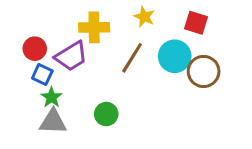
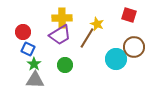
yellow star: (144, 17) -> (97, 24), moved
purple trapezoid: (71, 56) -> (60, 35), moved
cyan circle: (175, 56) -> (116, 59), moved
green circle: (106, 114) -> (65, 65), moved

